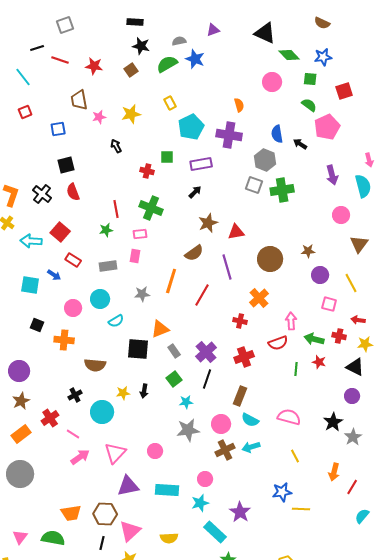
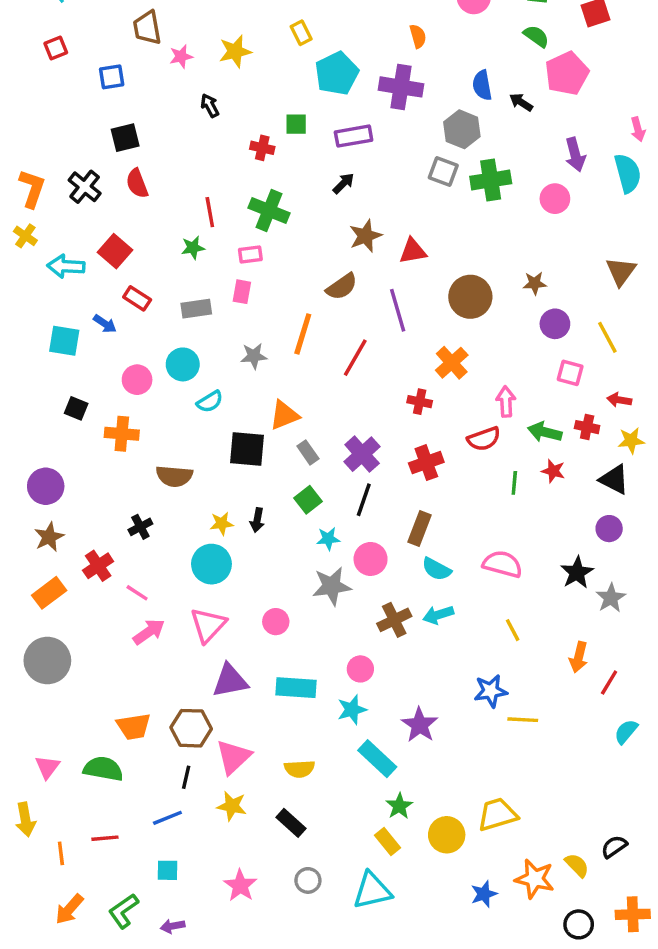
pink circle: (341, 215) -> (555, 199), moved
cyan circle: (102, 412) -> (211, 564), moved
pink circle: (221, 424) -> (371, 559), moved

